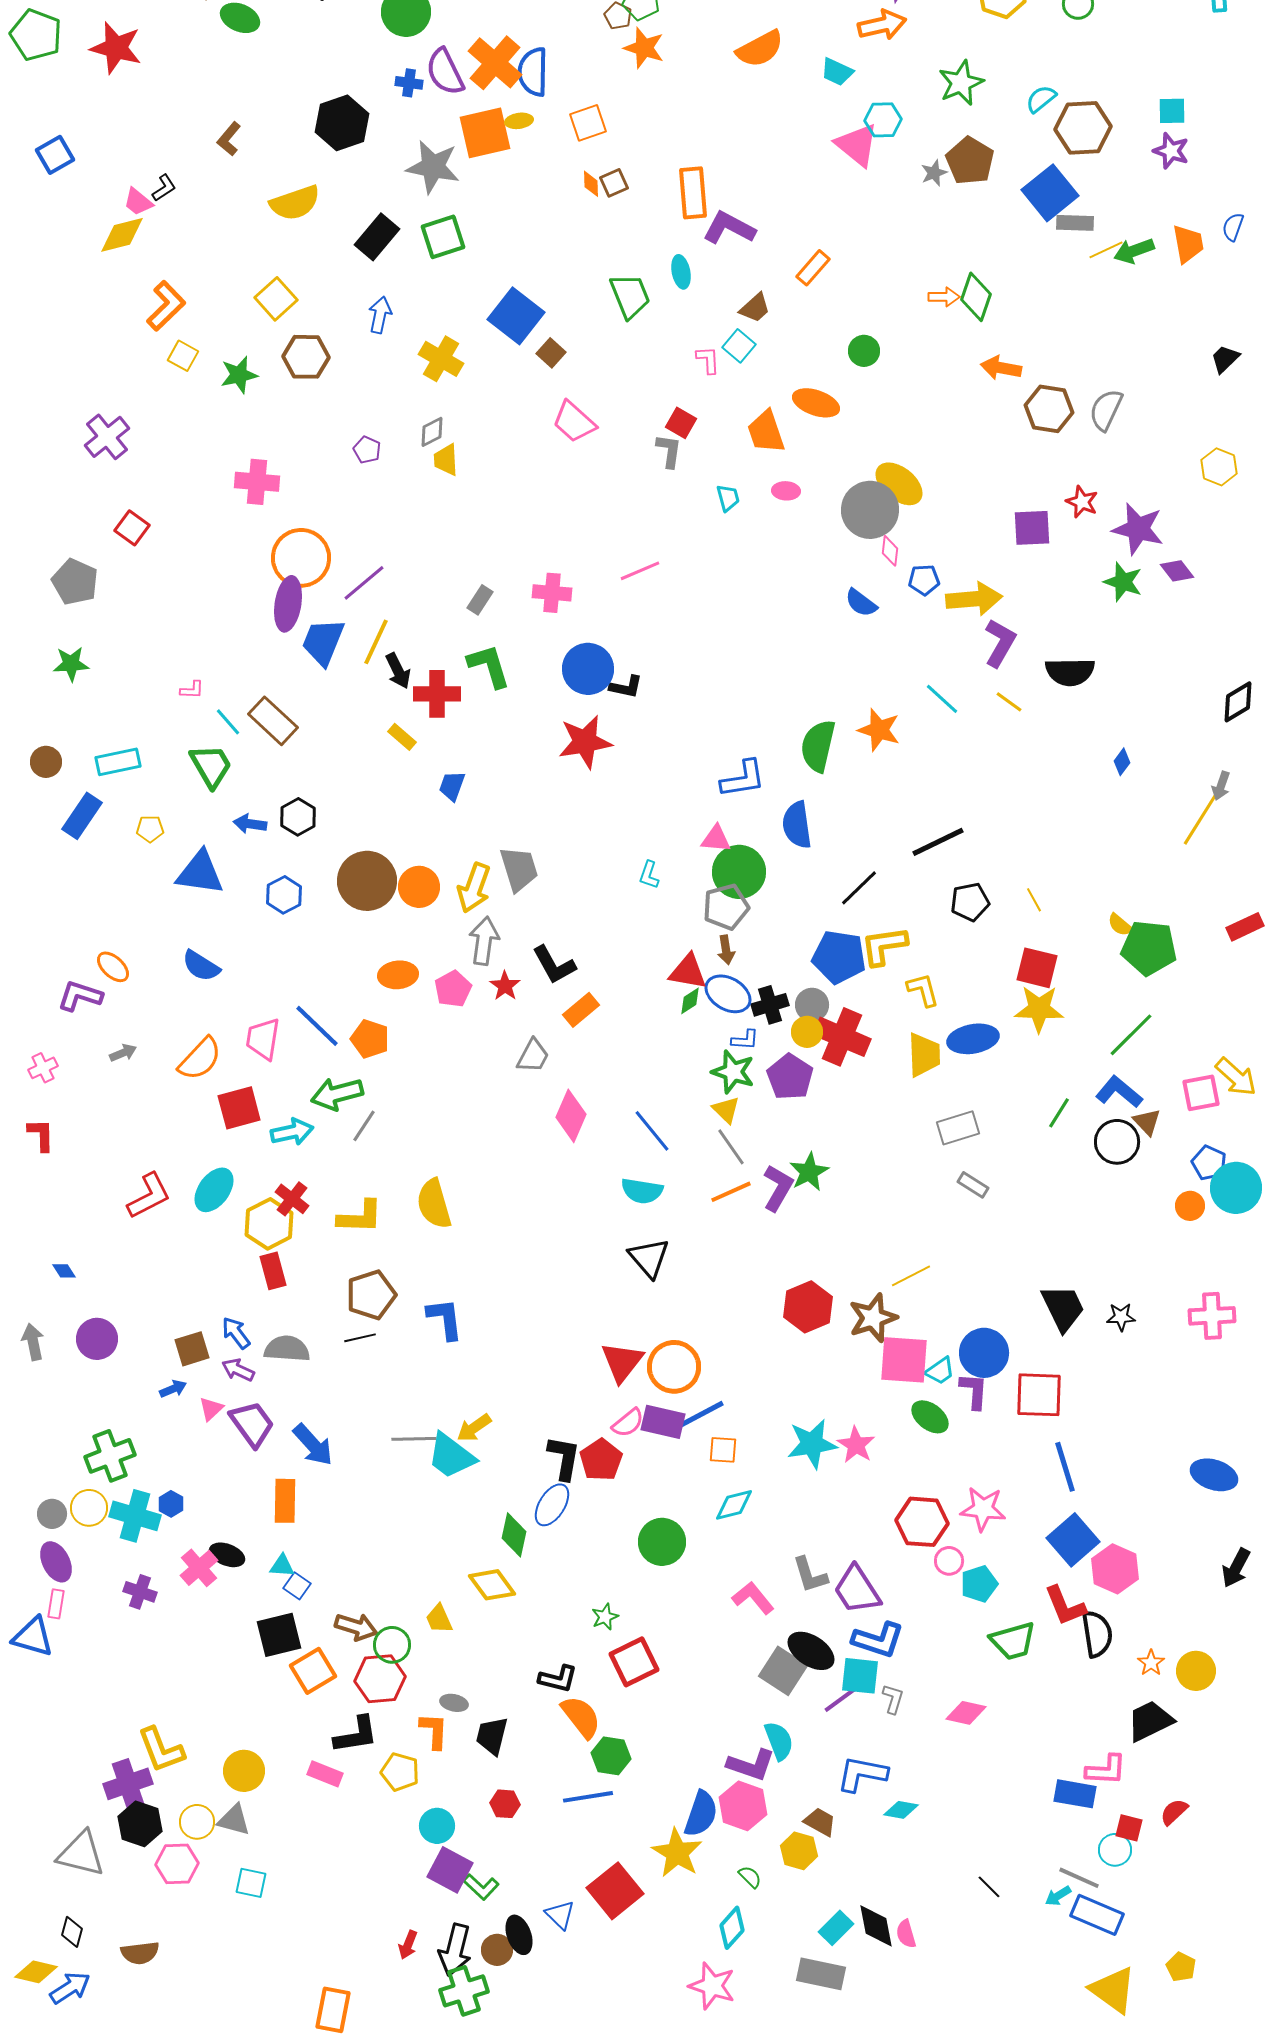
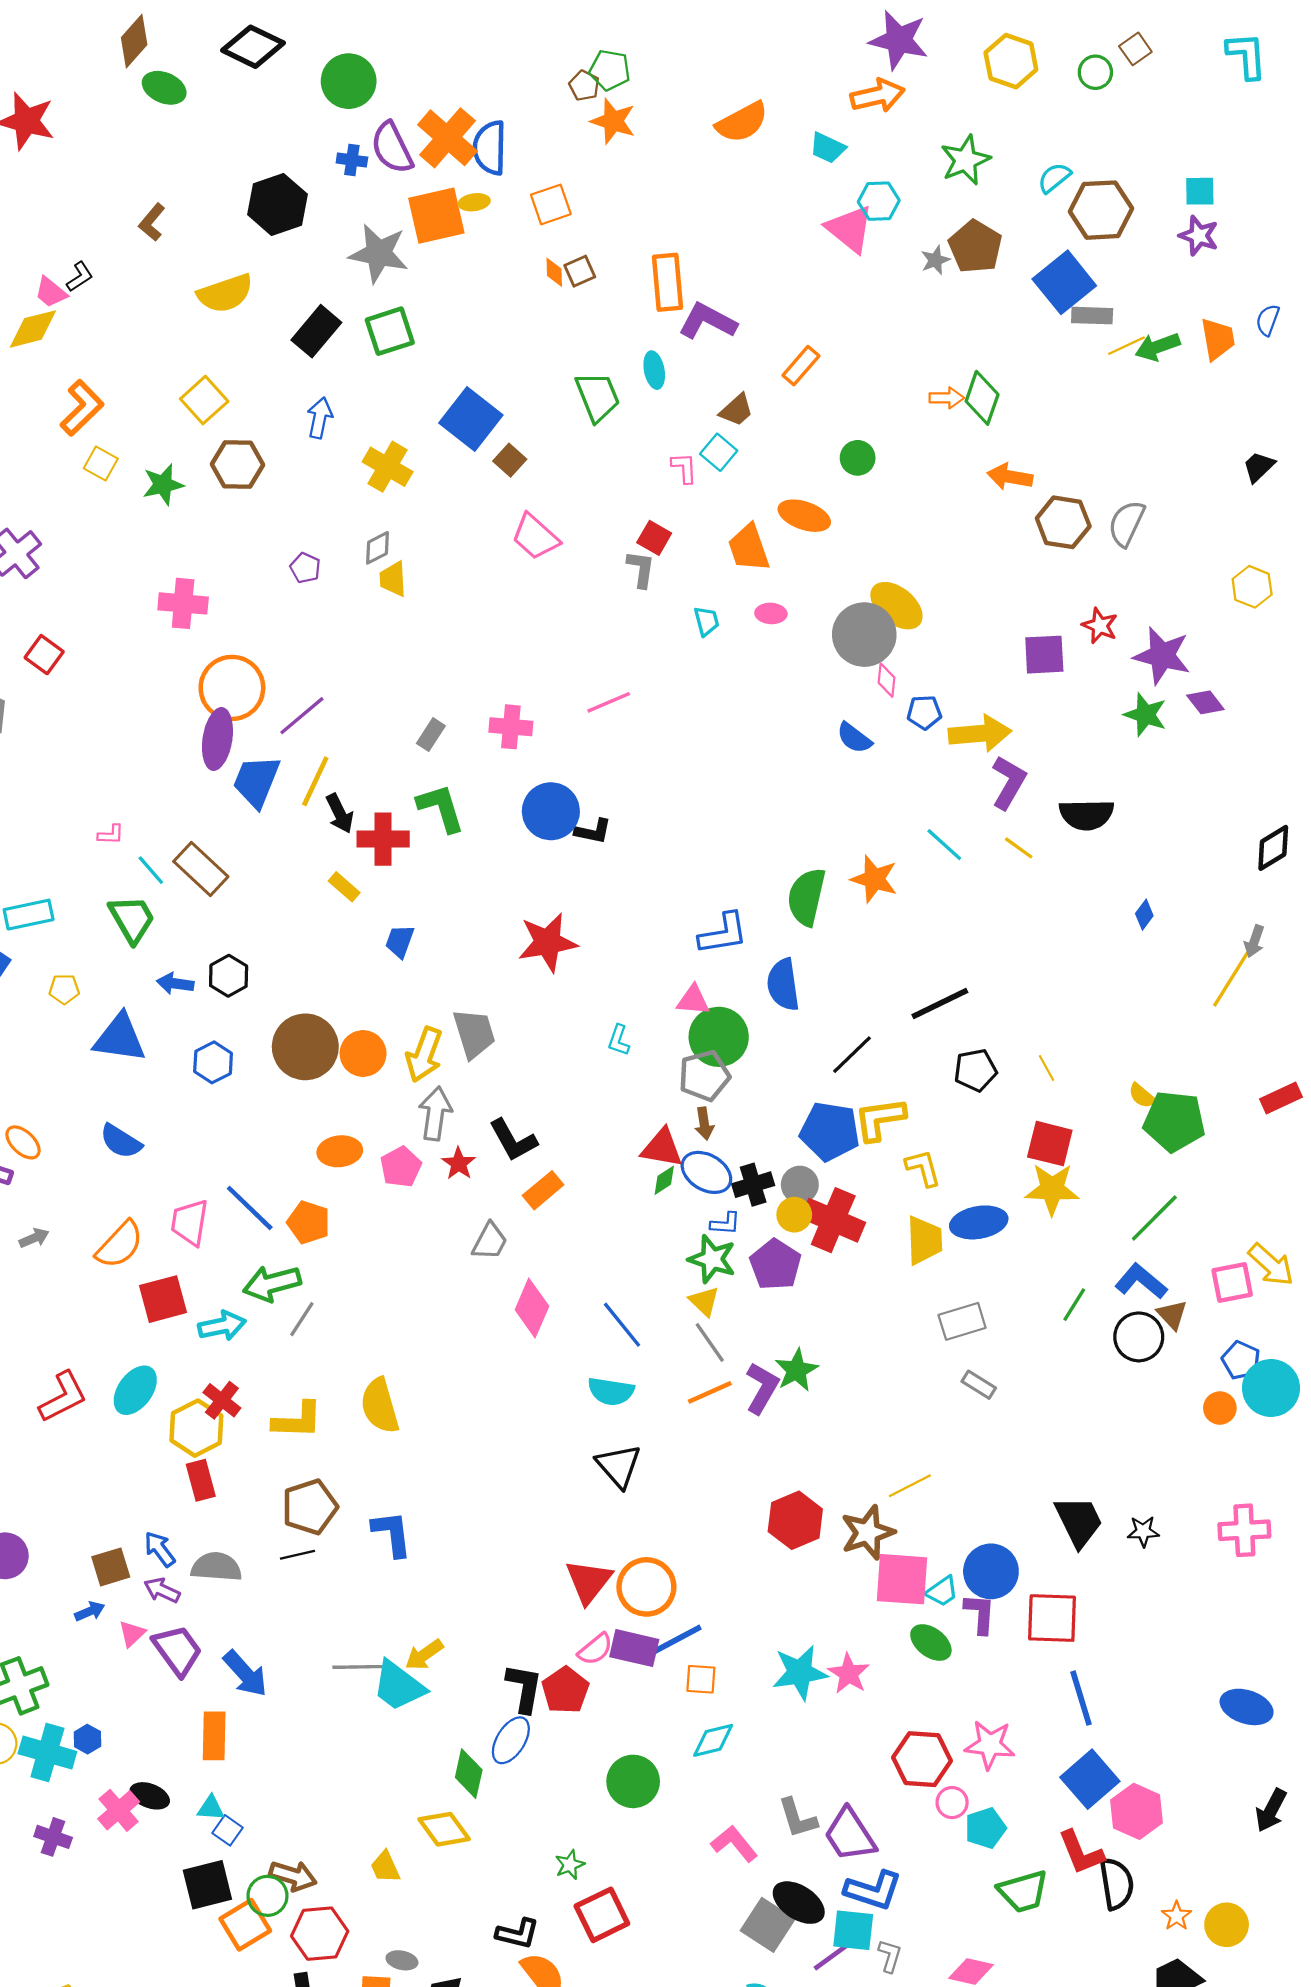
red star: (585, 742) -> (548, 942), moved
green circle: (392, 1645) -> (267, 1896), moved

